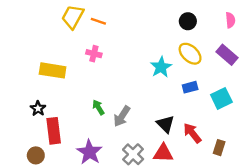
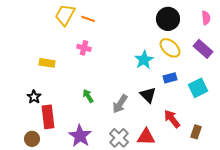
black circle: (188, 21) -> (168, 19), size x1.5
yellow rectangle: (53, 70) -> (47, 63), size x0.7
gray arrow: (122, 116) -> (120, 104), moved
black triangle: (165, 124) -> (148, 95), moved

